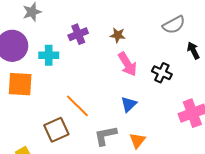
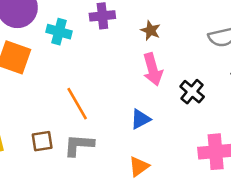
brown square: (56, 130) -> (42, 141), moved, size x0.7
gray L-shape: (106, 136) -> (79, 145), moved

